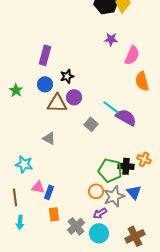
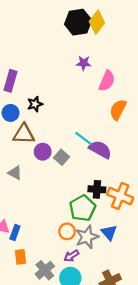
orange semicircle: (142, 81) -> (118, 110), turned 42
purple circle: (74, 97) -> (43, 152), moved
orange cross: (144, 159) -> (120, 196), size x1.6
black cross: (126, 166) -> (97, 189), moved
green pentagon: (110, 170) -> (82, 208), turned 30

